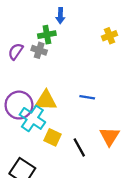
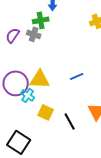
blue line: (87, 97) -> (77, 76), turned -32
cyan cross: (32, 118) -> (28, 95), size x0.6

